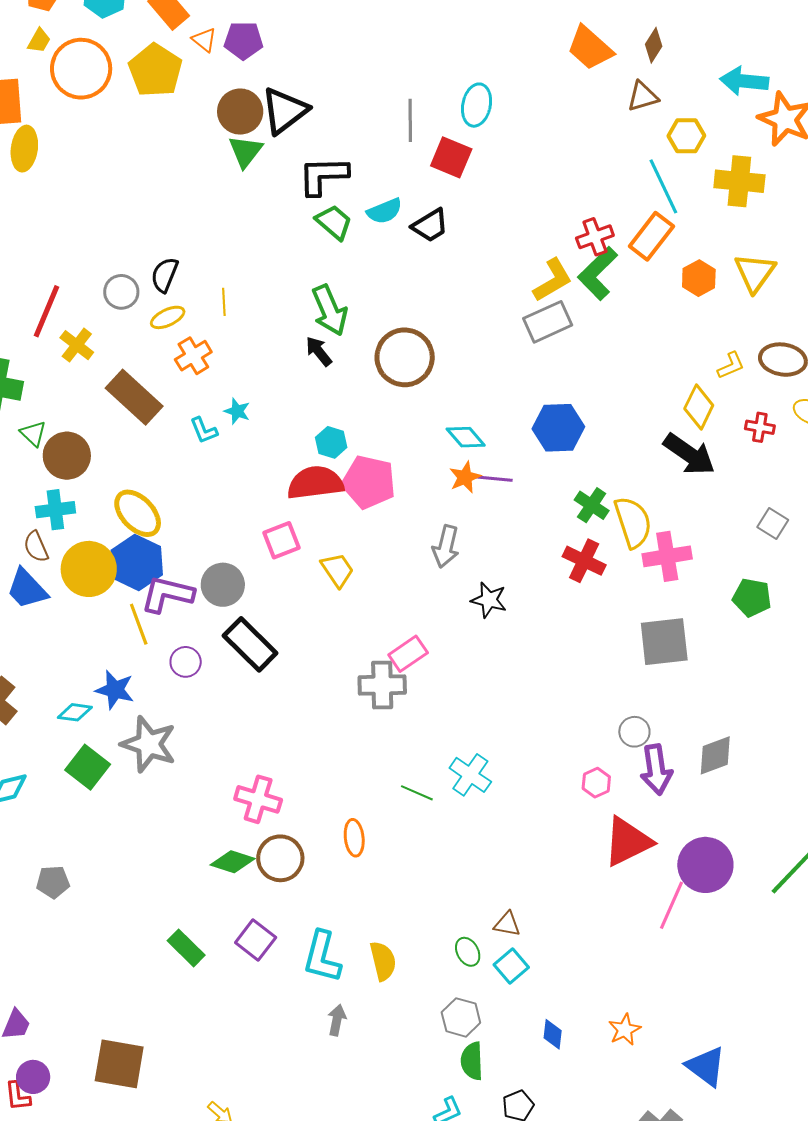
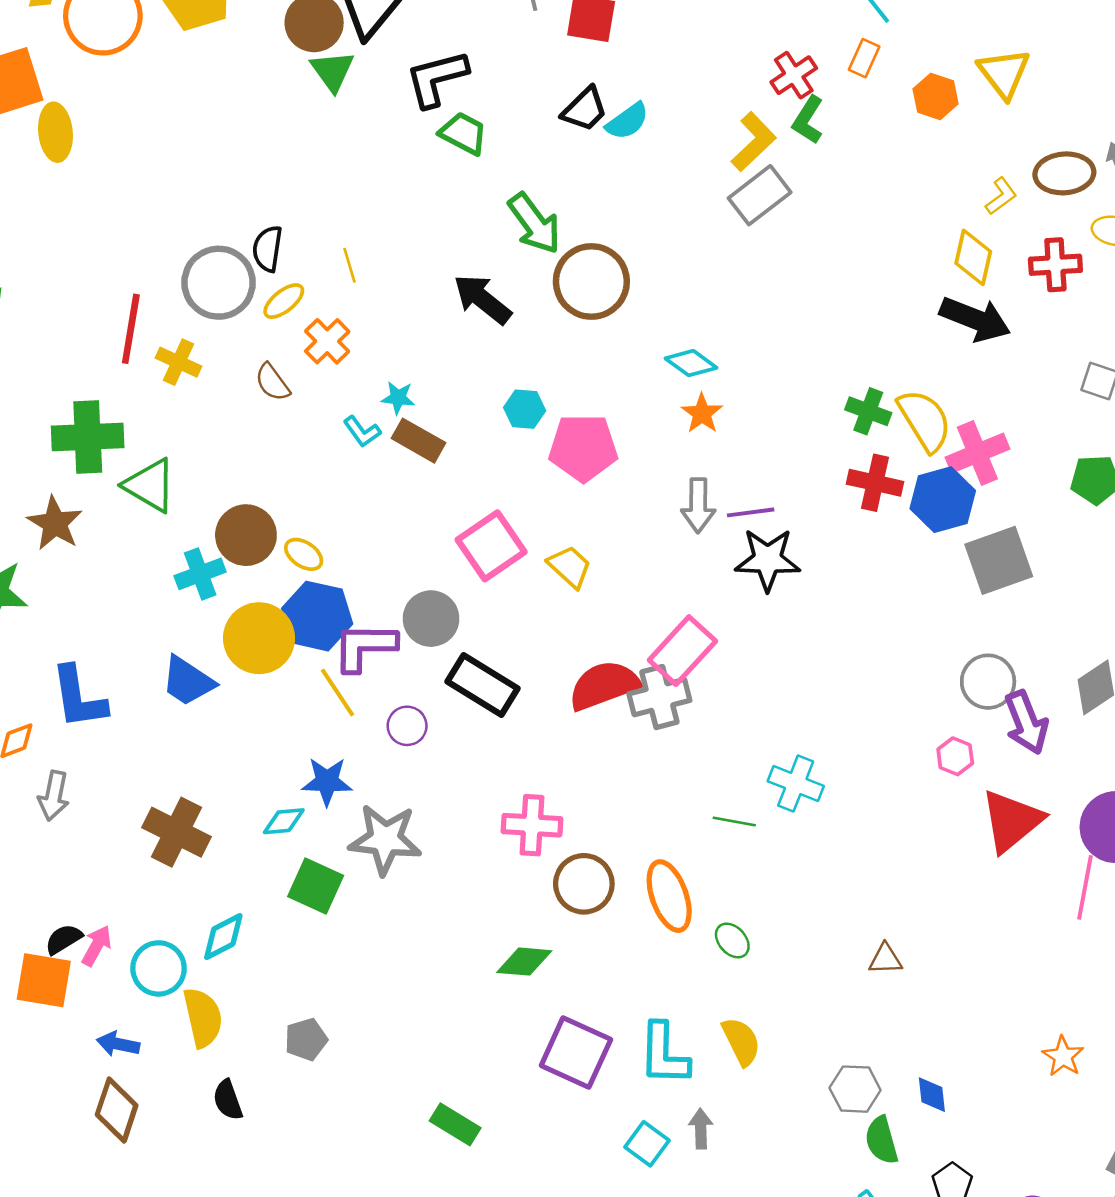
cyan semicircle: (385, 211) -> (627, 121), moved
orange rectangle: (651, 236) -> (864, 58), size x0.6
green L-shape: (598, 273) -> (808, 120), size x0.7
gray circle: (121, 292) -> (218, 283), size x1.6
green arrow: (330, 310) -> (534, 223), moved
black arrow: (319, 351) -> (482, 299), size x1.5
brown rectangle: (134, 397) -> (418, 441), moved, size x0.7
red cross: (760, 427) -> (1055, 265), size x1.4
blue hexagon: (558, 428) -> (943, 500), moved
green triangle: (33, 434) -> (150, 485), size x1.6
brown circle: (67, 456) -> (246, 535), moved
purple line: (494, 479) -> (751, 512), moved
red semicircle: (315, 483) -> (604, 685), moved
yellow ellipse: (138, 513) -> (304, 554), size x0.6
pink square: (281, 540) -> (491, 546), size x1.4
brown semicircle: (36, 547) -> (272, 382), moved
black star: (489, 600) -> (768, 560), size x1.4
pink rectangle: (408, 654) -> (682, 651), size x1.4
gray circle: (634, 732) -> (988, 682), size x1.4
pink cross: (258, 799) -> (532, 825), moved
orange ellipse: (354, 838) -> (669, 896), size x1.5
brown circle: (280, 858) -> (584, 884), moved
purple square: (256, 940) -> (576, 1053), size x1.4
green rectangle: (186, 948) -> (455, 1124), moved
green ellipse: (468, 952) -> (732, 940), moved
cyan square: (511, 966) -> (647, 1144), moved
blue diamond: (553, 1034) -> (932, 1095), moved

